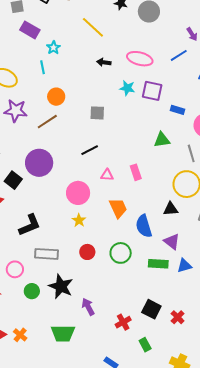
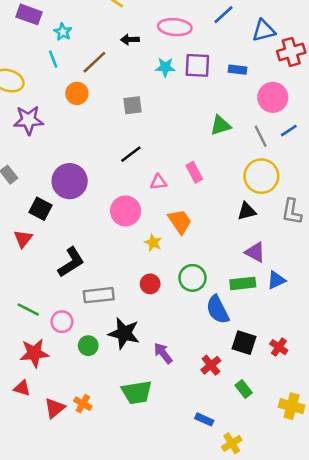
blue rectangle: (178, 110) -> (237, 70), moved
brown line: (47, 122) -> (94, 62), moved
yellow star: (79, 220) -> (153, 243), moved
blue semicircle: (144, 226) -> (218, 310), moved

